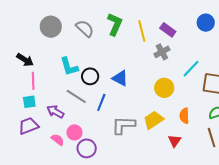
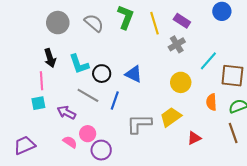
black arrow: (25, 60) -> (50, 58), moved, turned 42
orange semicircle: (184, 116) -> (211, 102), moved
purple trapezoid: (28, 126) -> (24, 145), moved
red triangle: (175, 141) -> (194, 138), turned 32

